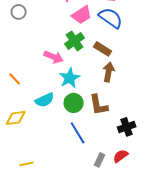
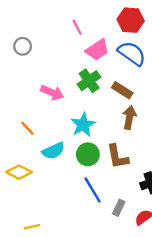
pink arrow: (54, 57) -> (52, 93), moved
orange line: (15, 79) -> (27, 128), moved
yellow diamond: (16, 118) -> (19, 172), turned 35
gray rectangle: (100, 160) -> (119, 208), moved

